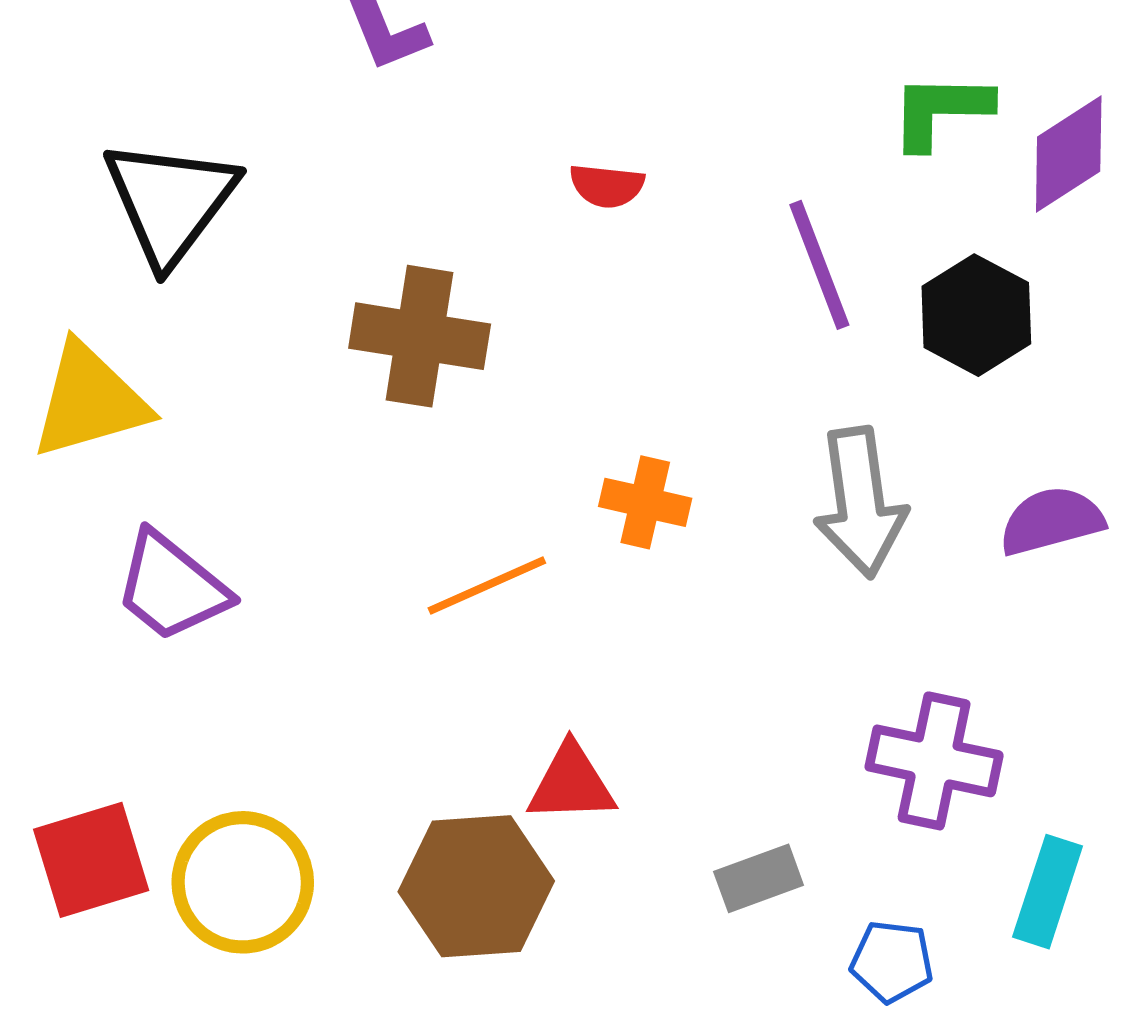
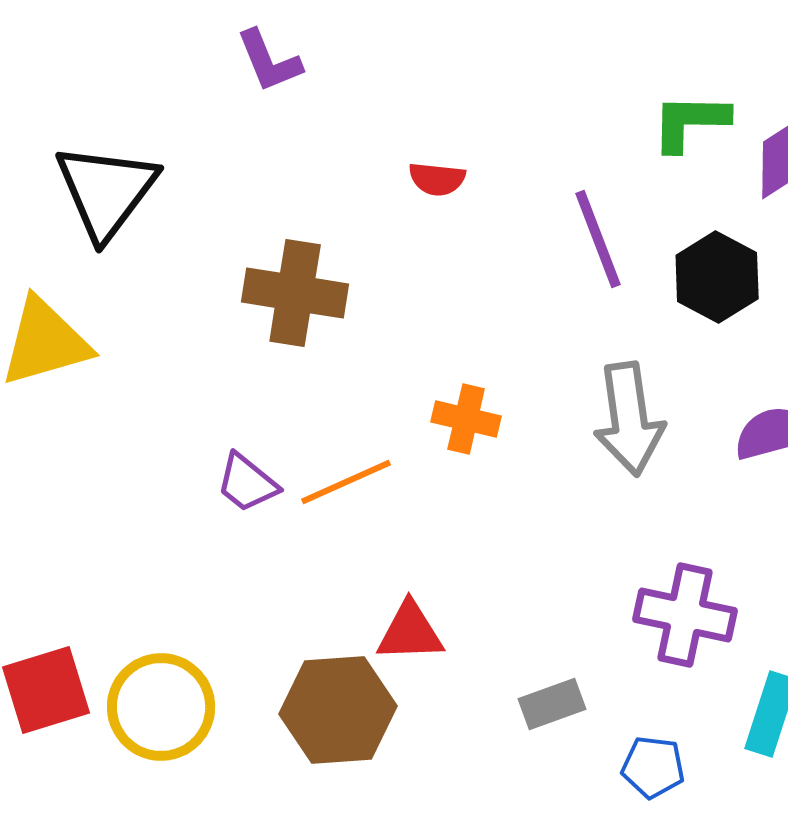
purple trapezoid: (172, 587) -> (247, 483), moved, size x0.7

